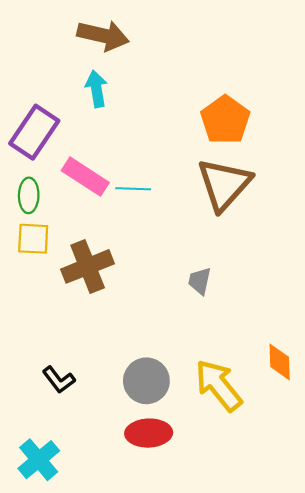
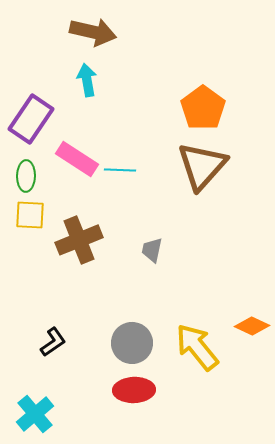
gray trapezoid: (200, 281) -> (152, 250), moved
orange diamond: (280, 362) -> (252, 326), turned -64
black L-shape: (59, 380) -> (53, 342), turned -88

